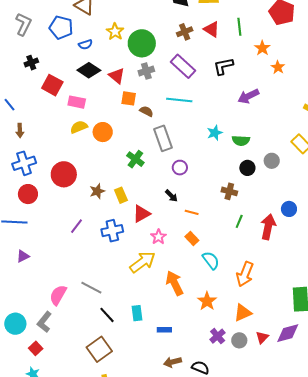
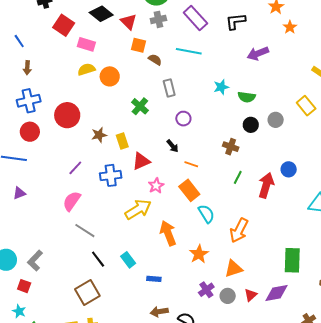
gray rectangle: (163, 138) -> (169, 88), size x0.7
orange rectangle: (192, 239) -> (189, 190), size x1.5
pink semicircle: (58, 295) -> (72, 201), moved
cyan rectangle: (137, 313) -> (128, 260), turned -35
red square: (36, 348) -> (24, 286), turned -32

